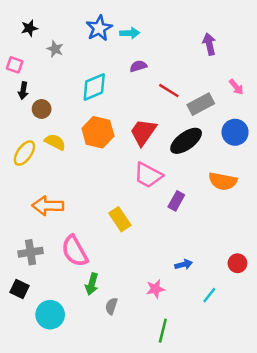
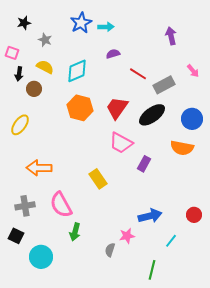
blue circle: (235, 132) -> (192, 119), moved
yellow semicircle: (55, 142) -> (45, 67), moved
blue arrow: (184, 264) -> (150, 216), size x1.6
gray semicircle: (111, 306) -> (110, 250), moved
green line: (163, 331) -> (152, 270), moved

